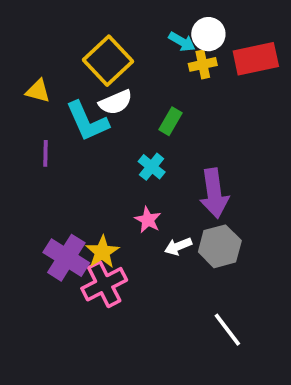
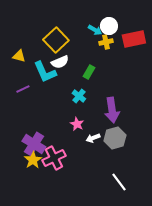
purple line: (45, 153) -> (23, 89), turned 64
yellow star: (102, 252) -> (33, 160), moved

